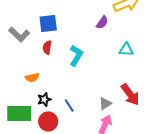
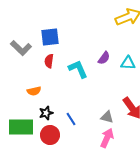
purple semicircle: (102, 22) -> (104, 58), moved
cyan L-shape: (76, 55) -> (78, 69), turned -55
gray triangle: (105, 103) -> (107, 117), turned 48

